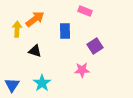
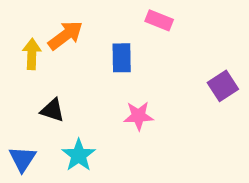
purple square: (95, 46) -> (223, 86), moved
black triangle: (35, 51) -> (52, 110), moved
pink star: (82, 70) -> (139, 116), moved

